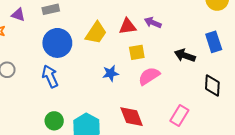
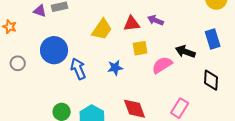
purple triangle: (18, 15) -> (40, 11), moved
blue circle: (57, 43) -> (54, 50), moved
blue arrow: (50, 76) -> (78, 69), moved
pink semicircle: (149, 76) -> (162, 65), moved

